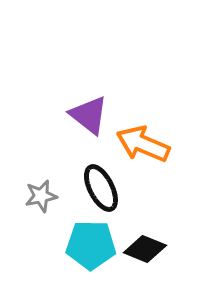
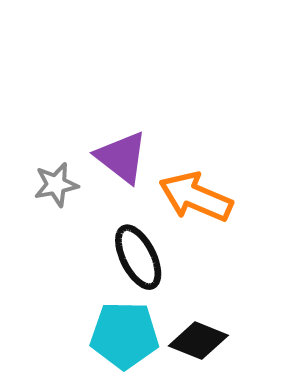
gray star: (41, 196) -> (56, 185), moved

